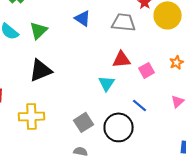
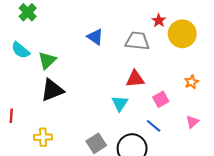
green triangle: (38, 30) -> (47, 60), moved
pink square: (146, 70) -> (161, 99), moved
yellow cross: (32, 116) -> (43, 137), size x0.7

